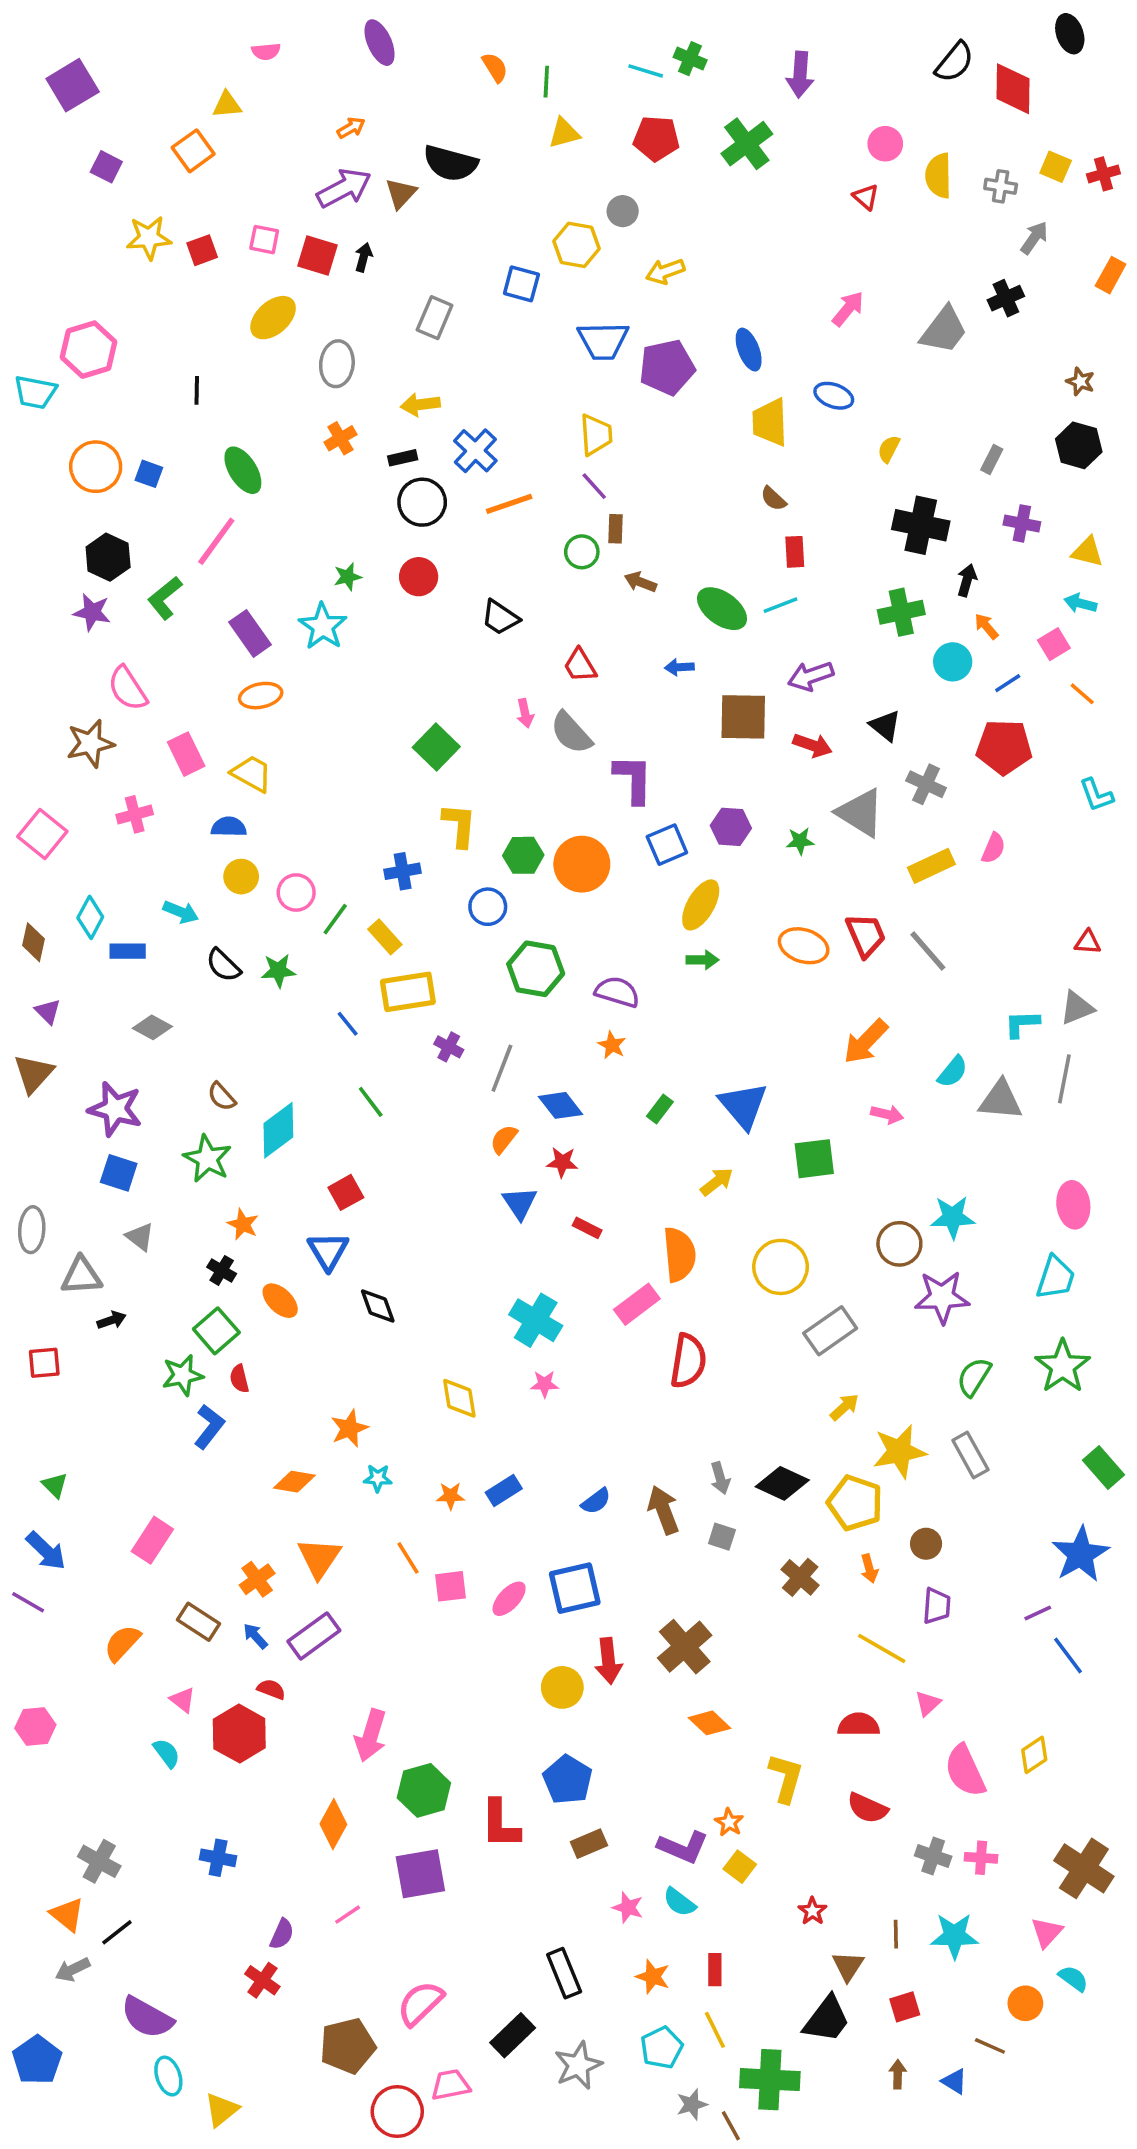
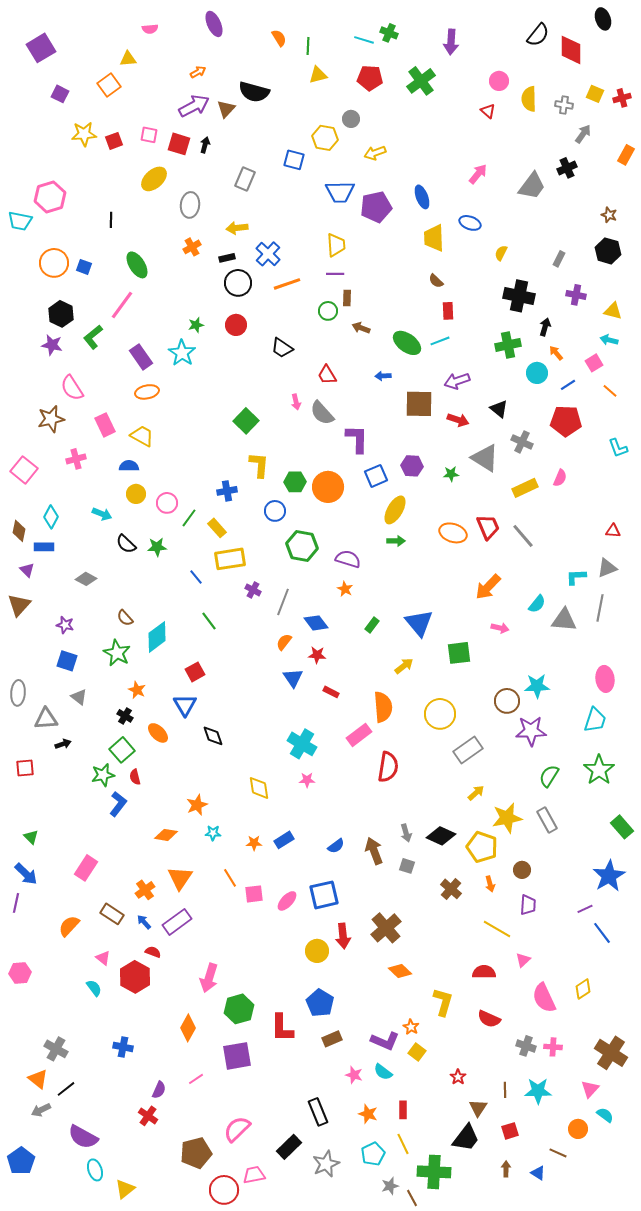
purple line: (594, 486) -> (335, 274), turned -48
blue rectangle: (128, 951) -> (44, 547), moved
purple star: (115, 1109) -> (65, 625), size x0.6
purple line: (28, 1602) -> (16, 903), turned 72

